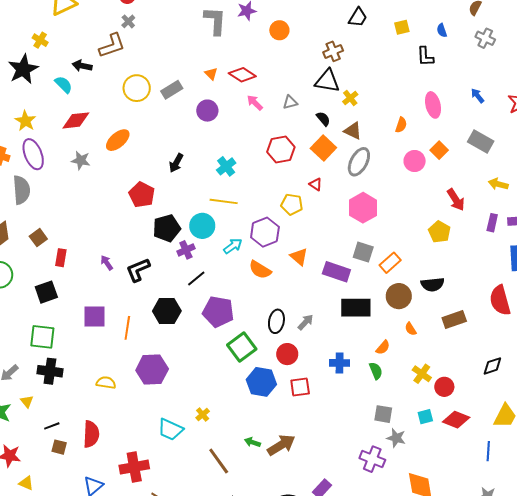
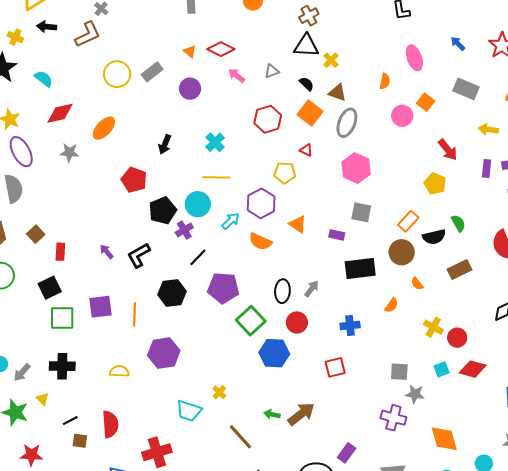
black arrow: (82, 66) -> (47, 27), moved
orange rectangle: (390, 263) -> (408, 221), moved
purple rectangle: (336, 272) -> (337, 235), size x0.6
green square: (42, 337) -> (62, 318), moved
green semicircle: (376, 371) -> (458, 223), moved
red square: (300, 387) -> (335, 367), moved

